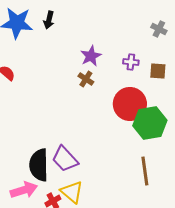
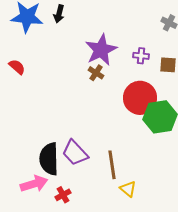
purple star: (91, 56) -> (101, 50), size x1.5
brown line: (145, 171) -> (112, 165), moved
yellow triangle: (72, 192) -> (128, 189), moved, size x0.7

